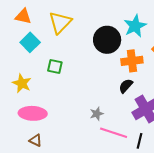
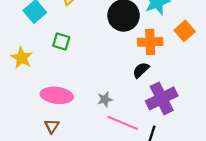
pink ellipse: (33, 113) -> (57, 95), moved
brown triangle: (36, 140) -> (52, 126), moved, turned 32

